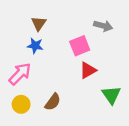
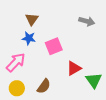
pink square: (80, 46) -> (54, 46), moved
red triangle: (88, 70) -> (74, 68), moved

